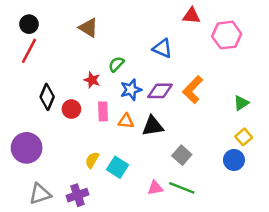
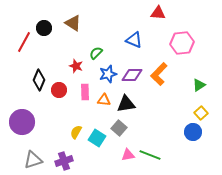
black circle: (29, 24) -> (44, 28), moved
pink hexagon: (227, 35) -> (182, 43), moved
gray square: (182, 155) -> (119, 128), moved

